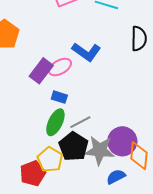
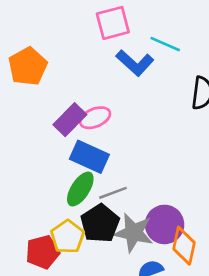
blue L-shape: (86, 52) -> (135, 63), moved
blue rectangle: (59, 97) -> (89, 157), size x1.8

